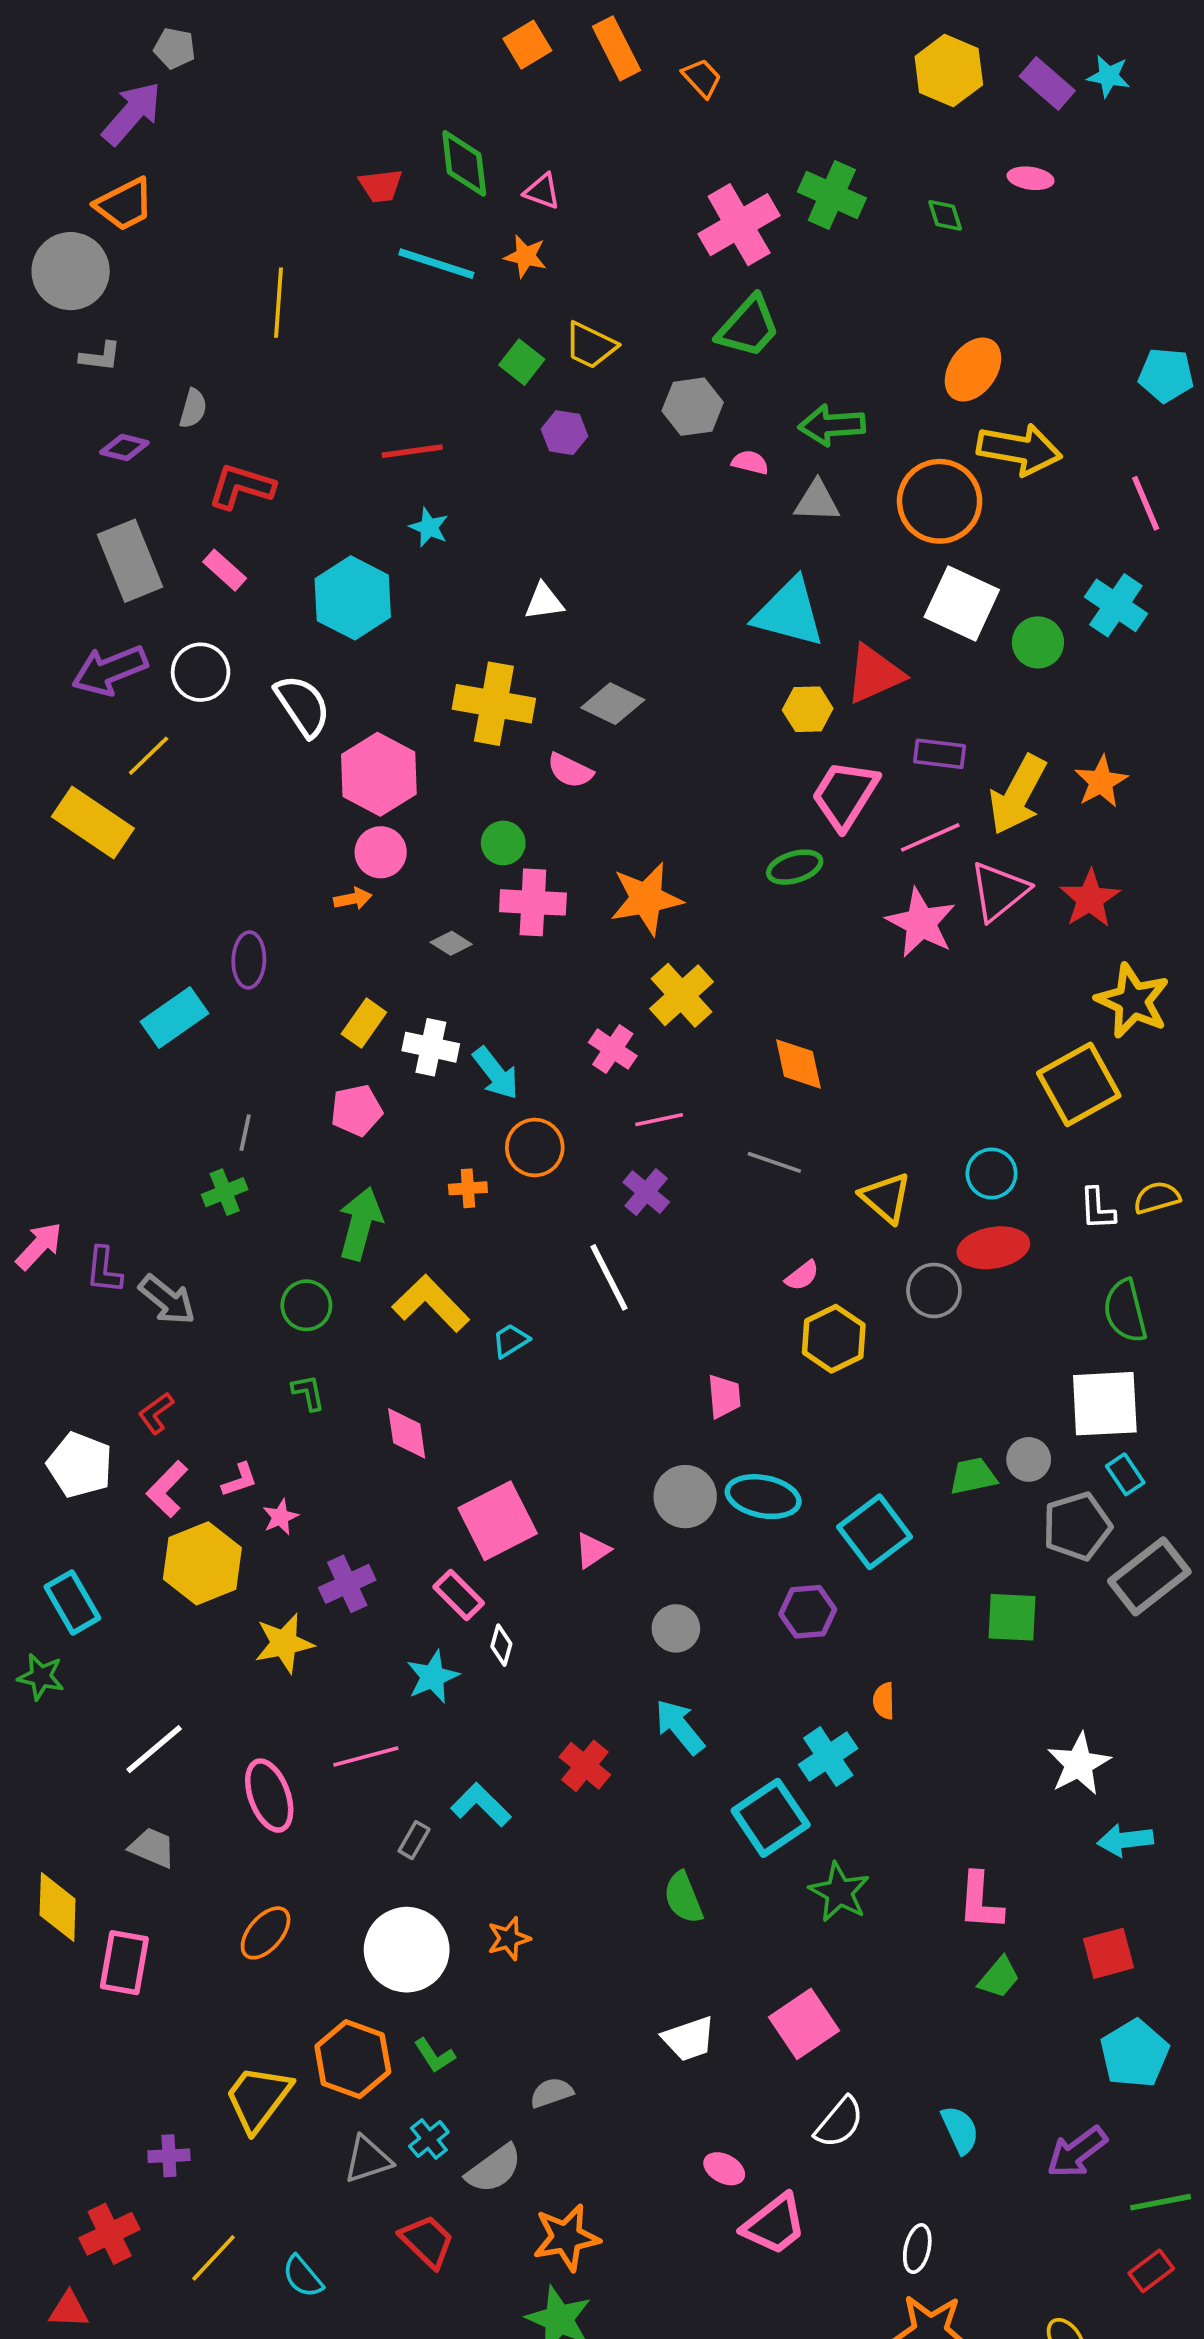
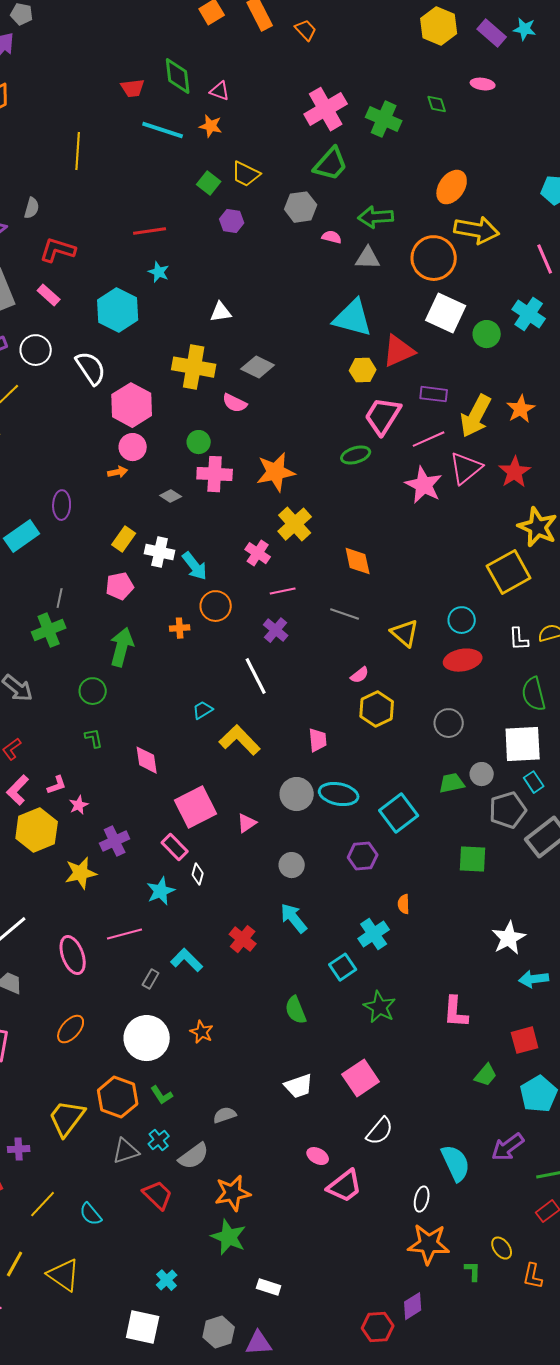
green cross: (832, 195) -> (384, 119), moved
green cross: (225, 1192) -> (49, 630), size x1.4
gray circle: (934, 1290) -> (449, 723), moved
yellow L-shape: (431, 1303) -> (240, 740), moved
cyan square: (771, 1818) -> (343, 967), size x0.7
orange star: (509, 1938) -> (202, 1032), turned -30
green trapezoid: (999, 1977) -> (486, 1075), moved
cyan semicircle: (960, 2130) -> (456, 1163), moved, size x1.4

